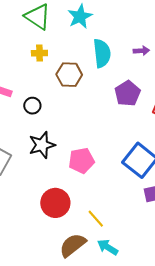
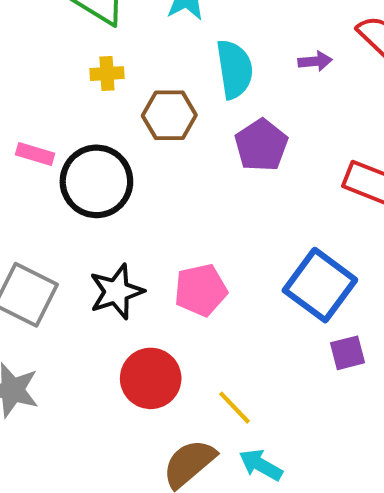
purple pentagon: (127, 93) -> (261, 145), moved
black circle: (32, 106) -> (96, 181), size x2.0
black star: (42, 145) -> (116, 292), moved

